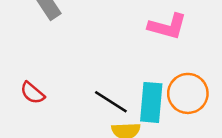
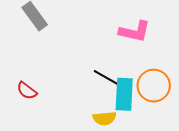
black line: (111, 102) -> (107, 78), moved

